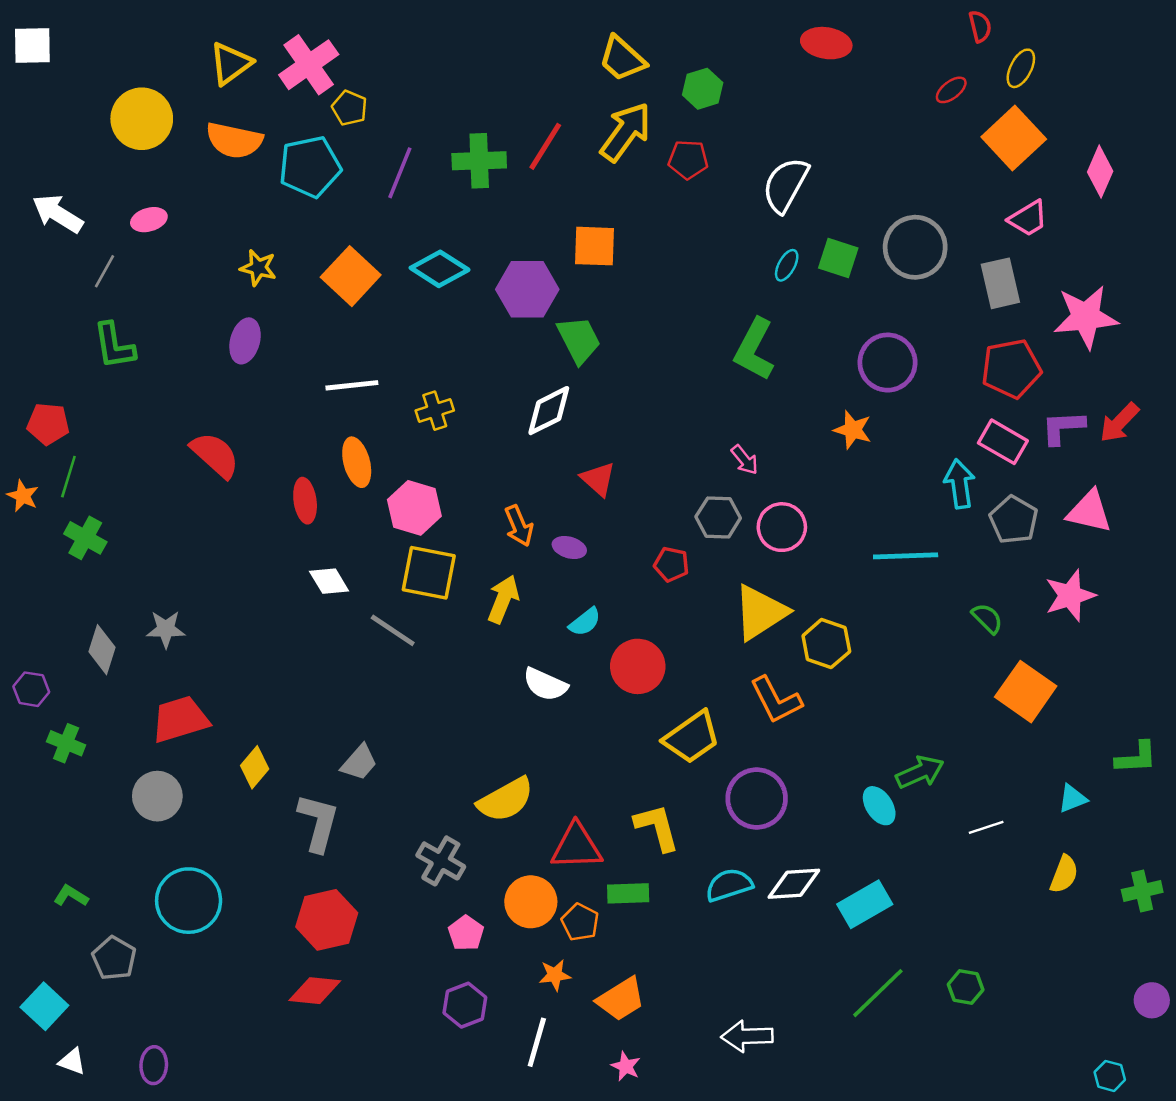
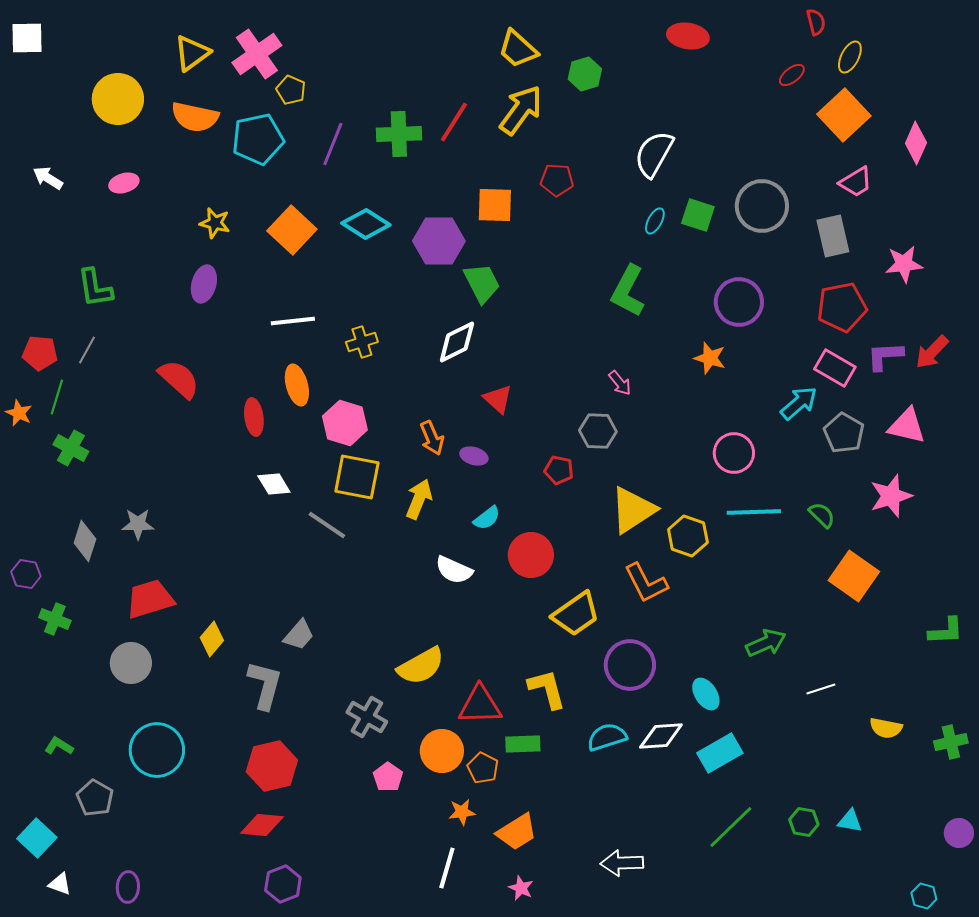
red pentagon: (688, 160) -> (557, 180), moved
white arrow: (58, 214) -> (48, 178), size x0.7
gray line: (104, 271) -> (87, 350), moved
pink star: (1086, 317) -> (904, 264), size x0.7
cyan arrow: (960, 484) -> (799, 403), turned 57
pink circle: (782, 527) -> (734, 453), moved
cyan line: (906, 556) -> (754, 512), moved
cyan triangle: (1072, 799) -> (850, 821), moved, turned 32
cyan ellipse: (879, 806) -> (706, 694), moved
yellow semicircle: (1064, 874) -> (886, 728), turned 80
purple hexagon: (465, 1005) -> (283, 884), moved

